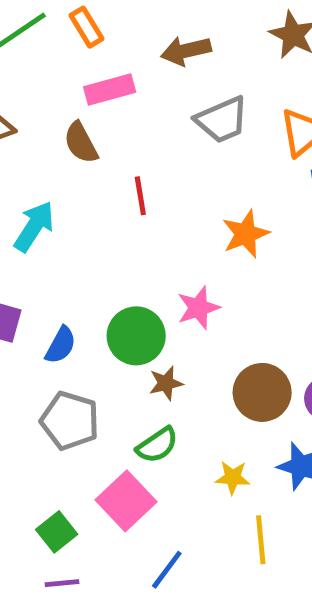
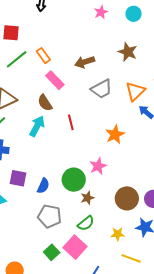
pink rectangle: (110, 90) -> (55, 80), turned 66
cyan arrow: (34, 226) -> (37, 126), moved
green square: (57, 532) -> (52, 252), moved
yellow line: (261, 540) -> (131, 258), turned -60

